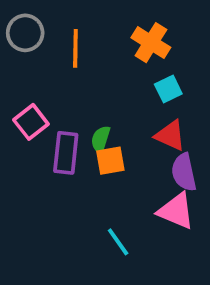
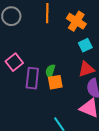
orange line: (75, 48) -> (47, 13), moved
red triangle: (170, 135) -> (86, 69), turned -42

